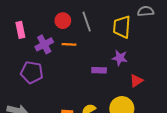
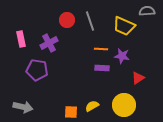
yellow trapezoid: (122, 27) -> (124, 26), turned -70
pink rectangle: (20, 30) -> (21, 39), moved
orange line: (69, 44) -> (101, 49), moved

